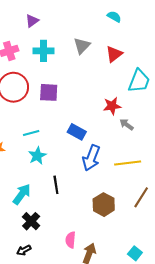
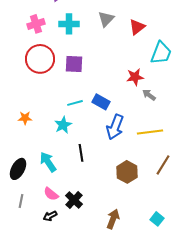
cyan line: (31, 133) -> (75, 103), moved
cyan arrow: (22, 194) -> (48, 162), turned -70
black cross: (31, 221) -> (74, 200), moved
pink semicircle: (71, 240) -> (51, 194), moved, turned -56

